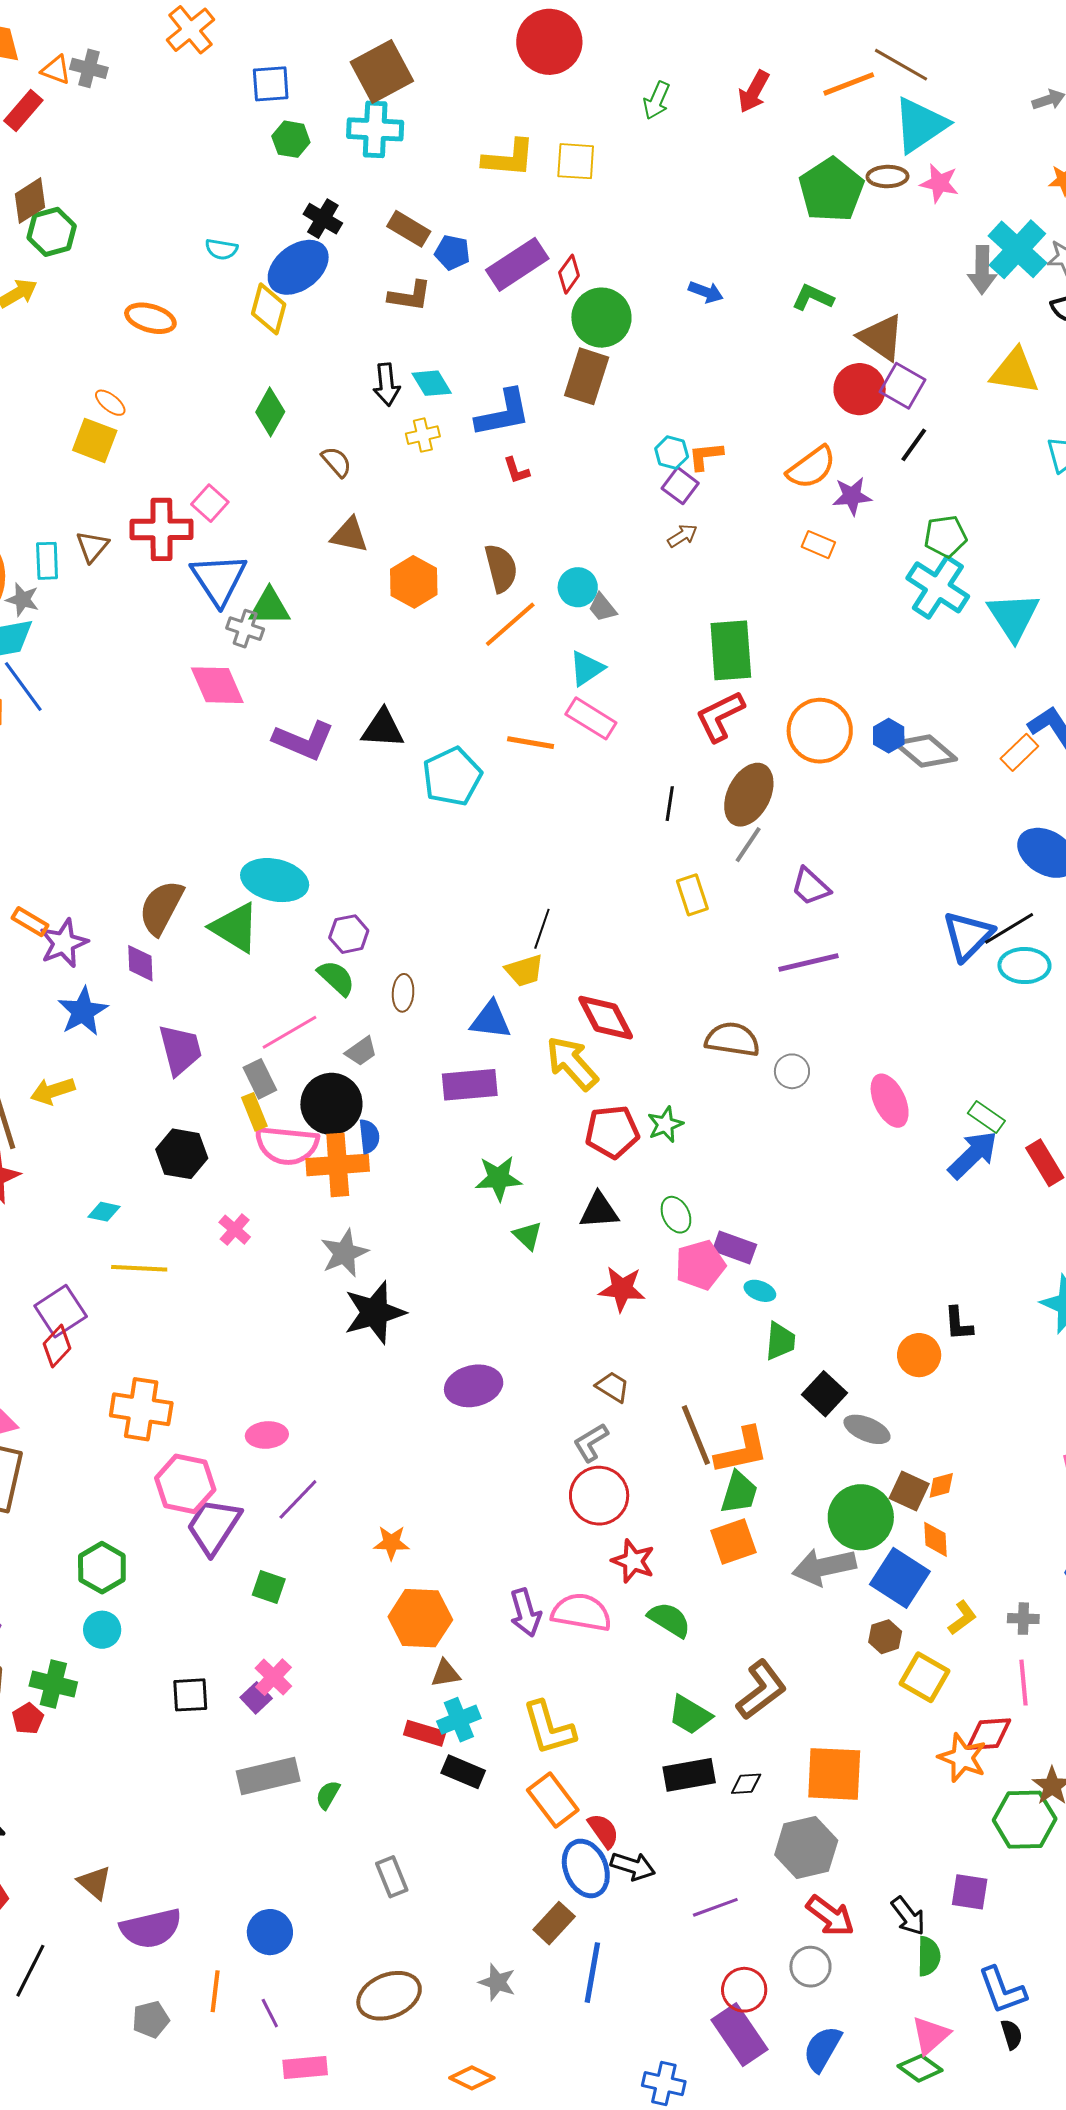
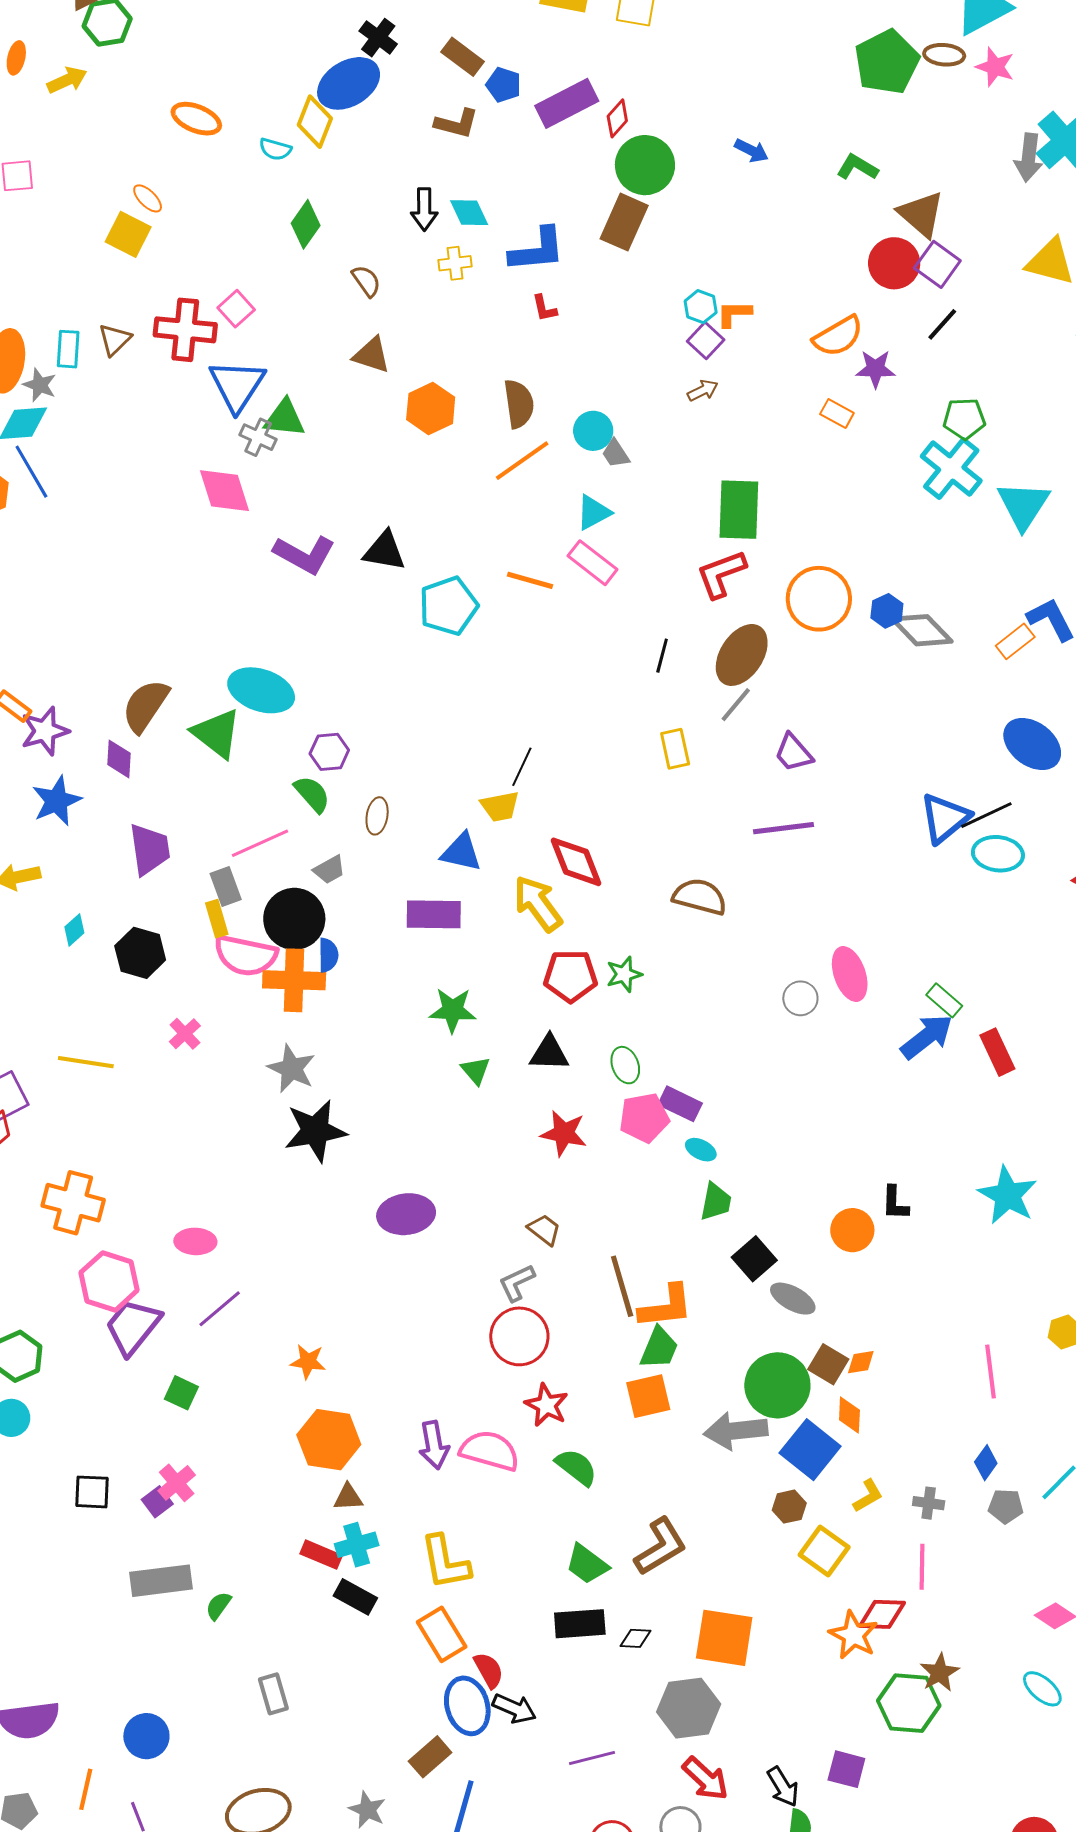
cyan semicircle: (221, 249) -> (275, 149), moved
gray circle: (792, 1071) -> (800, 998), moved
cyan diamond: (104, 1212) -> (74, 930), moved, turned -60
gray star: (344, 1253) -> (292, 1069), turned -30

